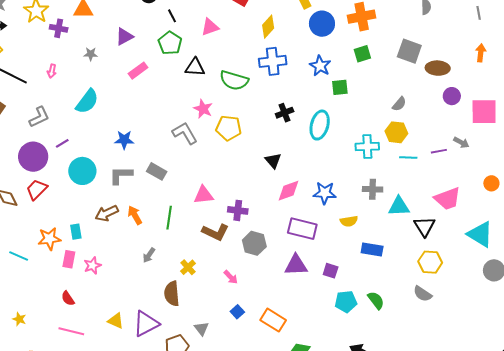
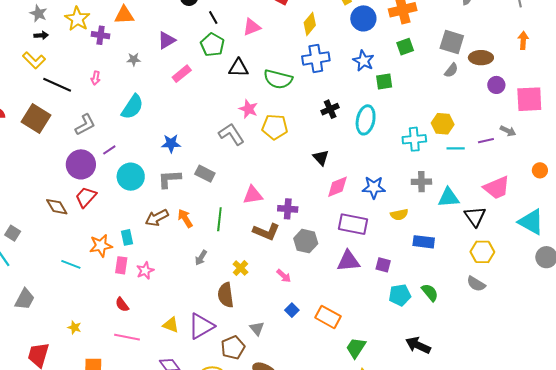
gray semicircle: (399, 104) -> (451, 70), moved

